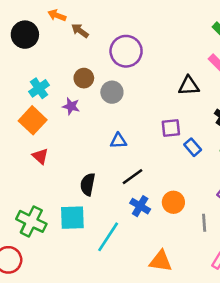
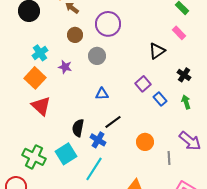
brown circle: (84, 78) -> (75, 35), moved
black triangle: (189, 86) -> (157, 51), turned -30
purple square: (171, 128) -> (143, 84), turned -35
red triangle: (40, 156) -> (41, 106), size x1.5
blue cross: (140, 206) -> (98, 140), moved
cyan square: (72, 218) -> (66, 154), turned -30

